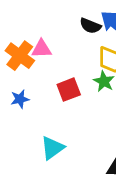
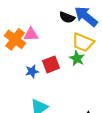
blue star: (20, 99) -> (32, 71), moved

